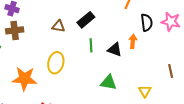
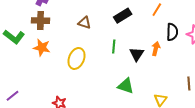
black rectangle: (86, 20) -> (123, 16), moved
black triangle: (115, 50) -> (137, 54), turned 35
orange star: (24, 79) -> (42, 48), moved, size x0.7

